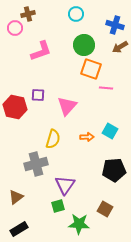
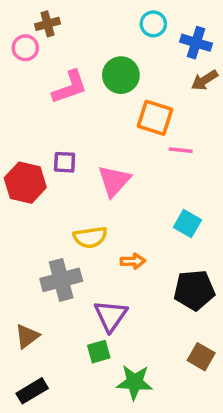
cyan circle: (76, 14) -> (153, 24), moved
green circle: (84, 45) -> (121, 75), moved
orange arrow: (87, 137) -> (133, 261), moved
yellow semicircle: (53, 139) -> (90, 237), turned 66
brown square: (105, 209) -> (201, 357), moved

